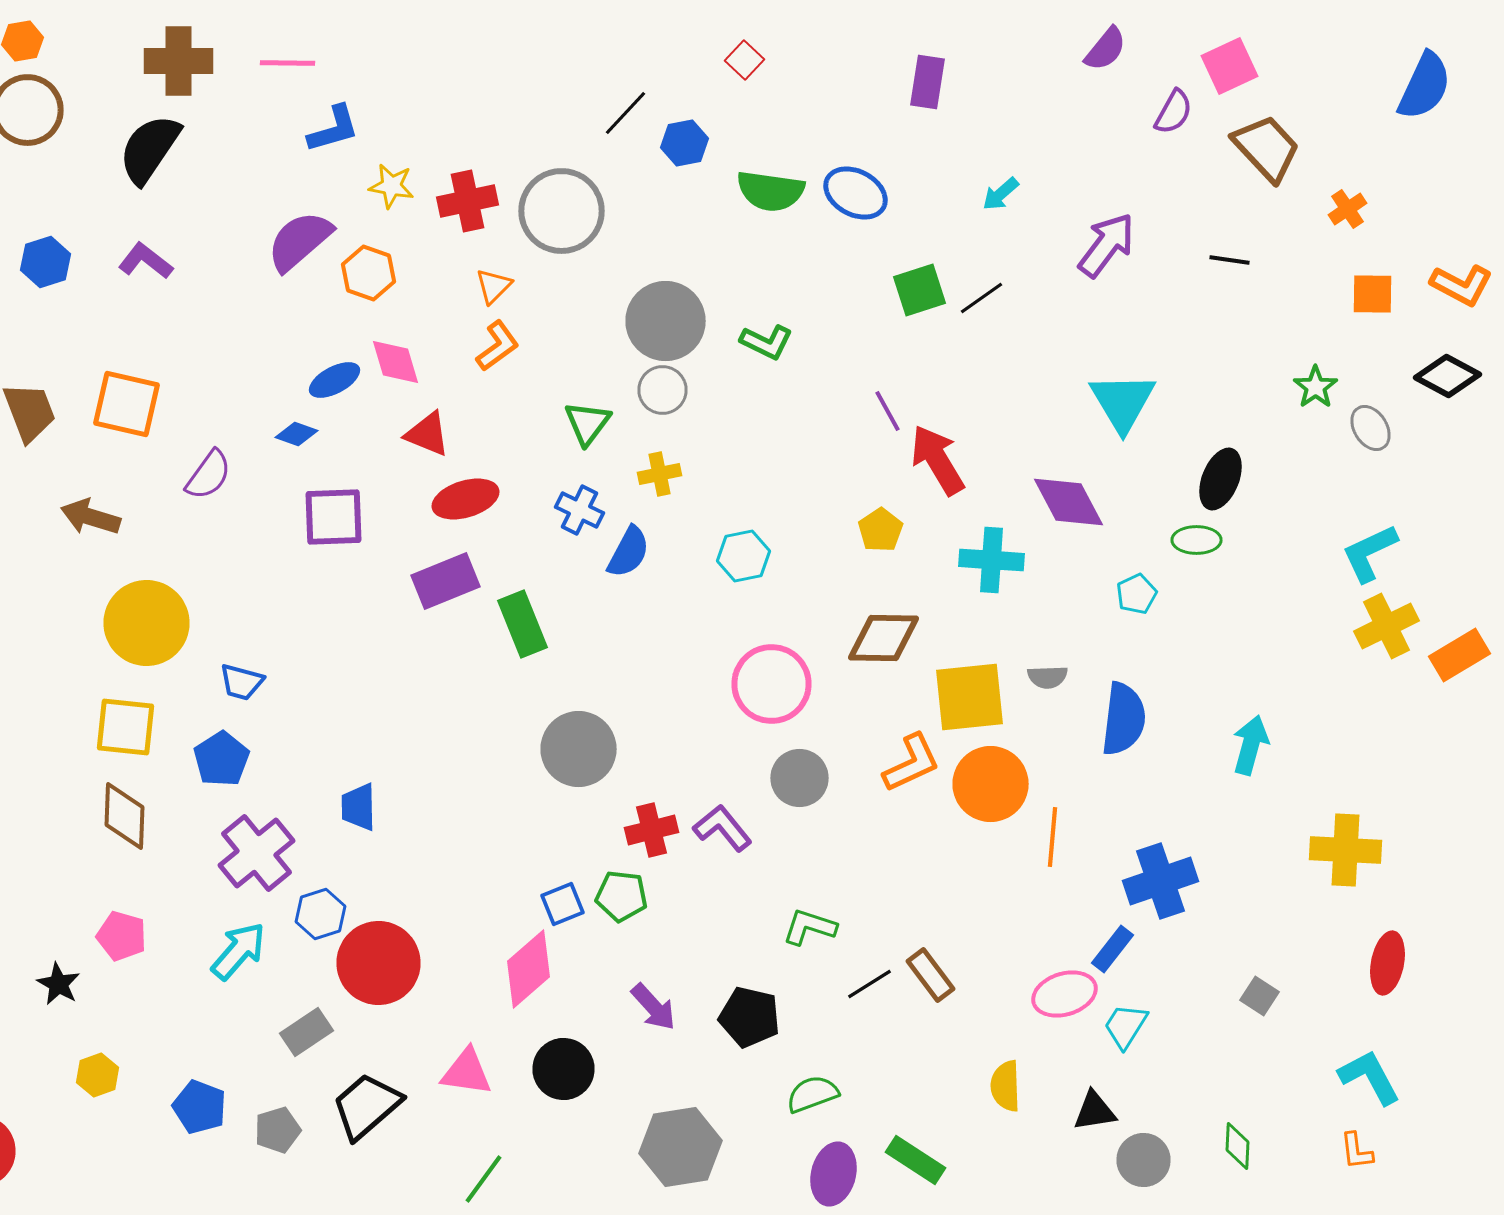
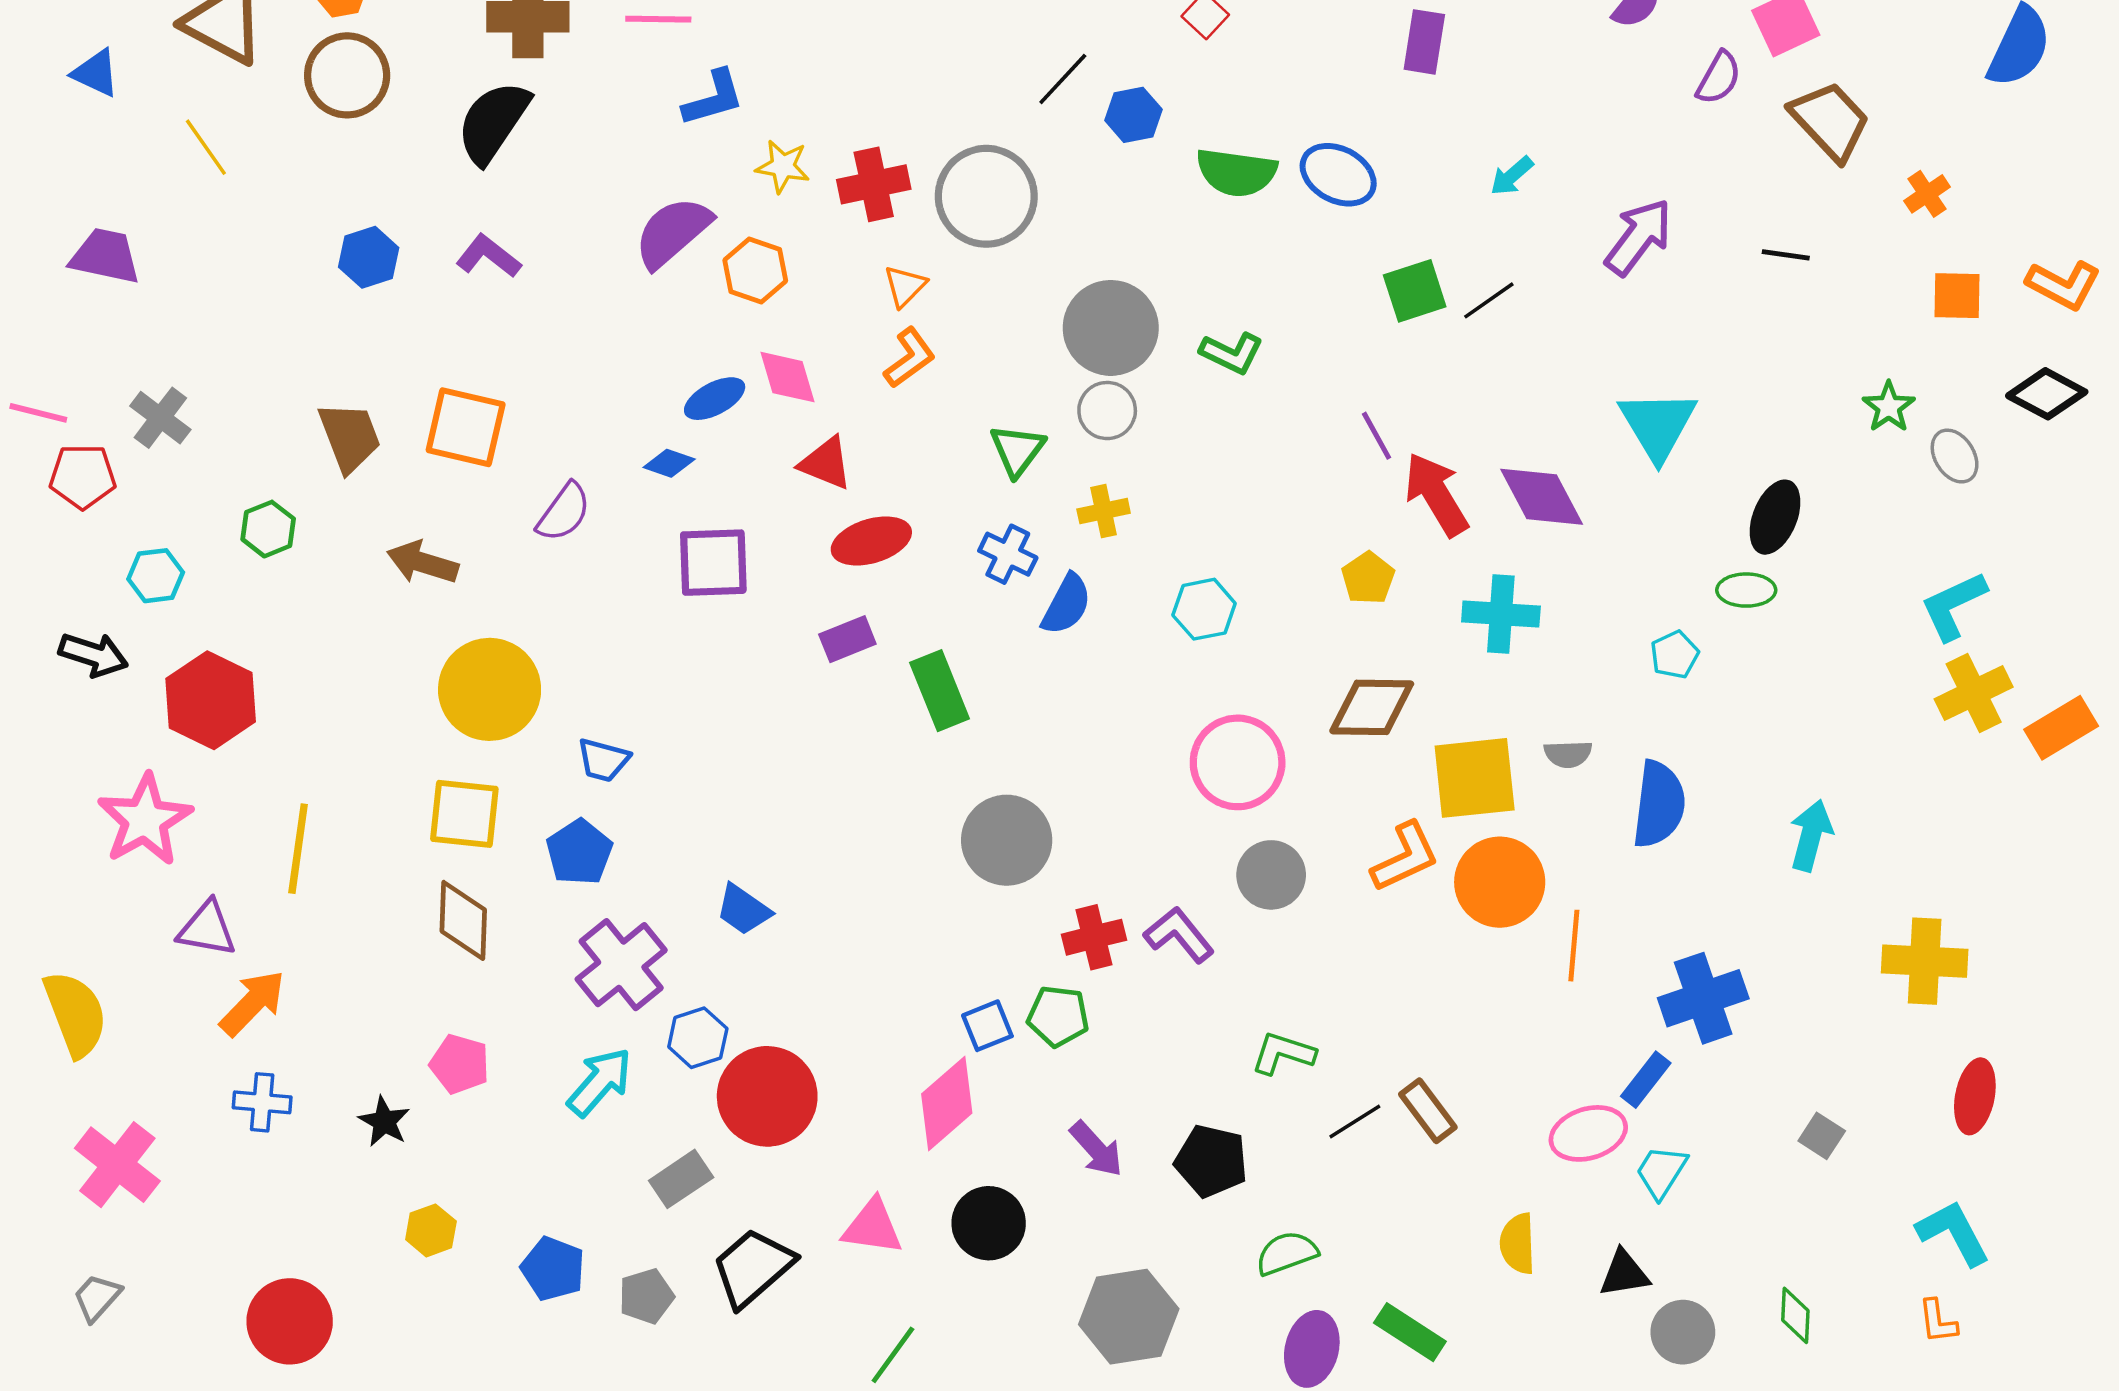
purple diamond: (1068, 502) -> (1542, 497), moved
purple rectangle: (446, 581) -> (847, 639), size x0.7
blue trapezoid: (358, 807) -> (743, 910), turned -54

